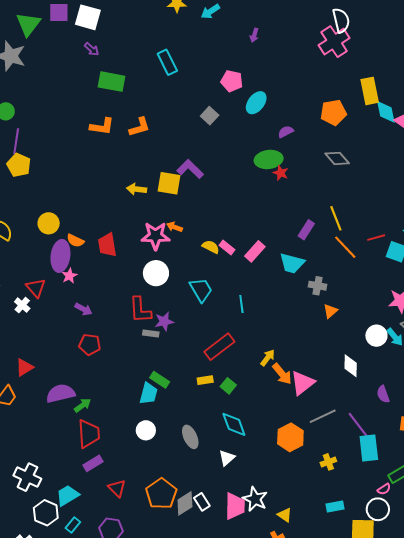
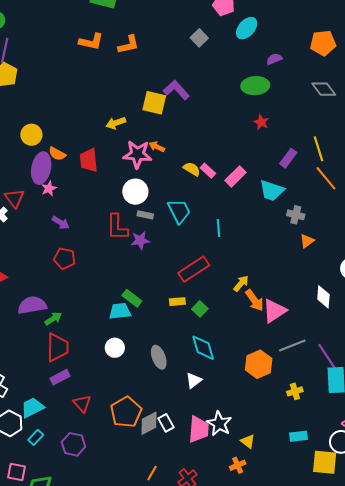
red star: (281, 173) -> (261, 122), moved
yellow arrow: (136, 189) -> (116, 123), moved, turned -30
gray rectangle: (151, 334) -> (145, 215), moved
cyan trapezoid: (148, 394) -> (120, 311), turned -115

